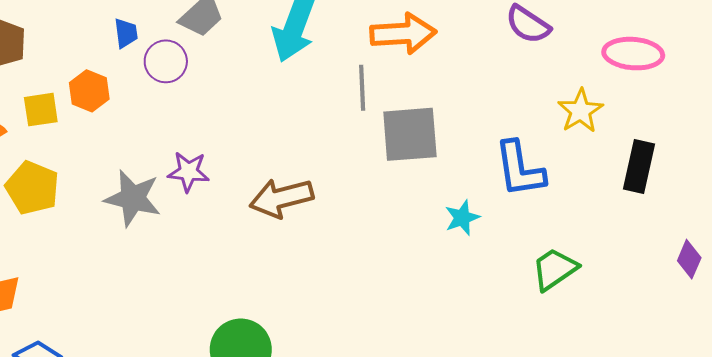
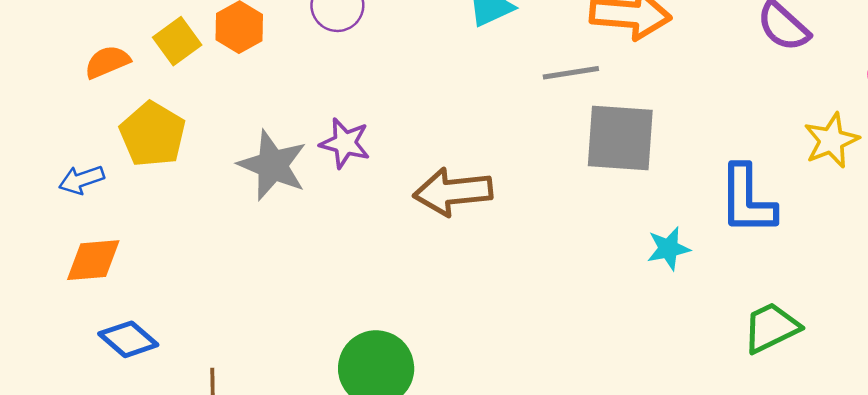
gray line: (362, 88) -> (571, 73), turned 75
yellow square: (41, 110) -> (177, 41), turned -36

